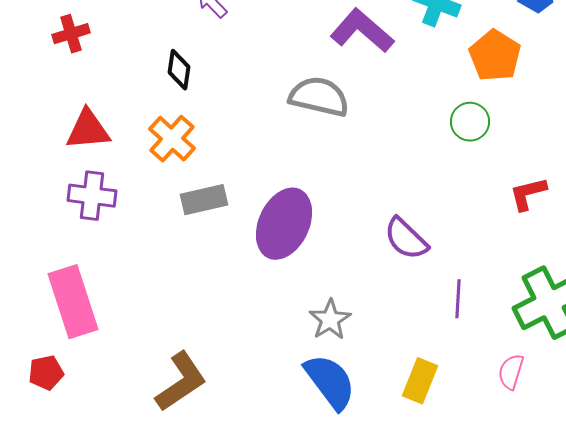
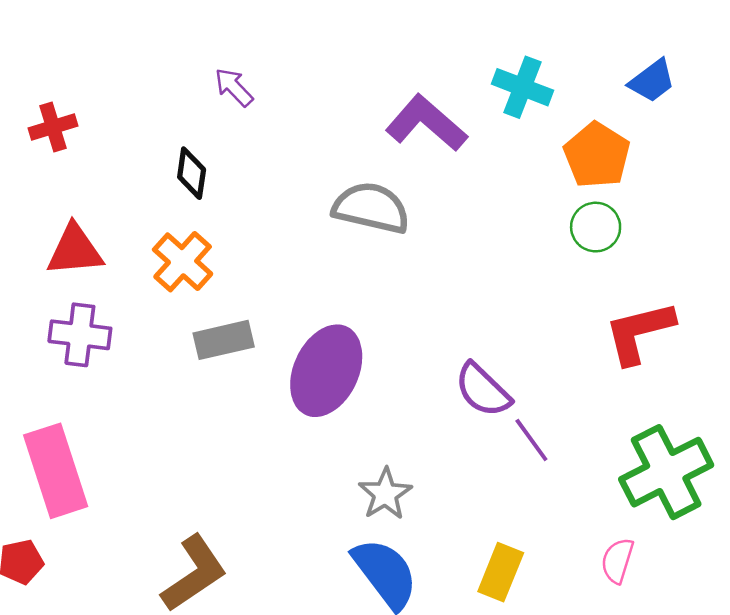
green circle: (470, 122) -> (596, 227), moved
red L-shape: (528, 194) -> (639, 332), size x1.5
purple line: (458, 299) -> (531, 440), moved, turned -39

